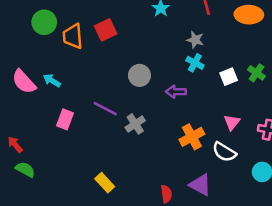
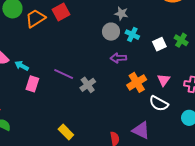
orange trapezoid: (73, 36) -> (35, 18), turned 65
gray star: (195, 40) -> (121, 13), moved
gray circle: (139, 75) -> (111, 32), moved
cyan arrow: (52, 81) -> (22, 66), moved
orange cross: (192, 137) -> (137, 82), moved

